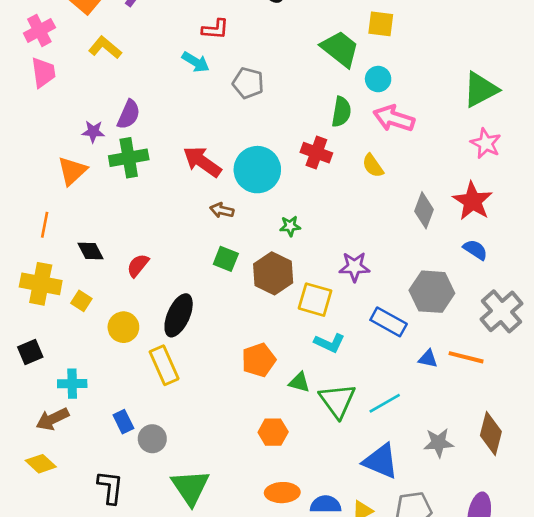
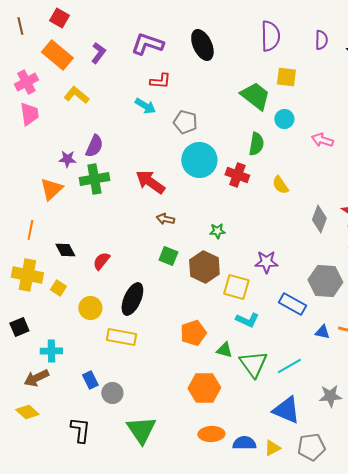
pink arrow: (394, 118) -> (322, 140), moved, size x0.7
cyan circle: (257, 170) -> (199, 160), moved
yellow rectangle: (164, 365) -> (121, 337), turned -56
orange hexagon: (273, 432) -> (204, 388), size x1.4

